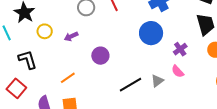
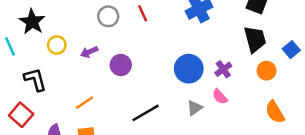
blue circle: (151, 33) -> (189, 69), moved
purple circle: (100, 56) -> (121, 65), moved
black line: (130, 85) -> (146, 113), moved

